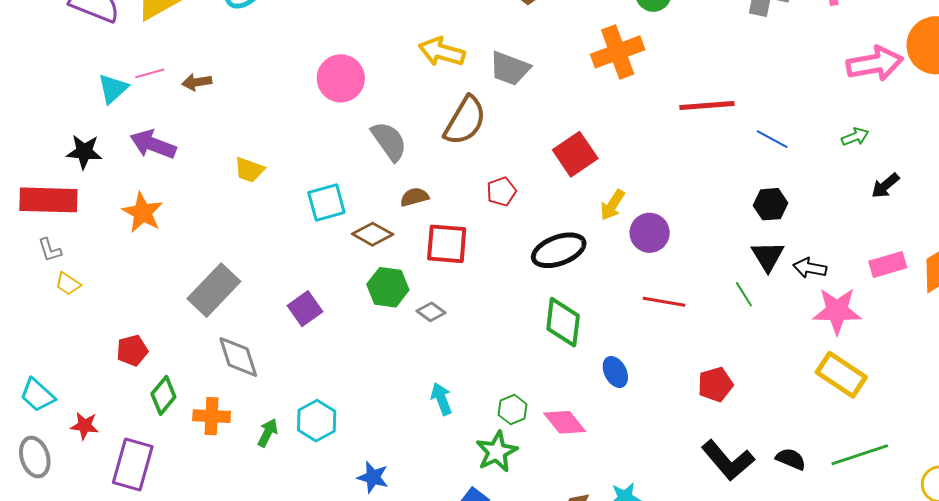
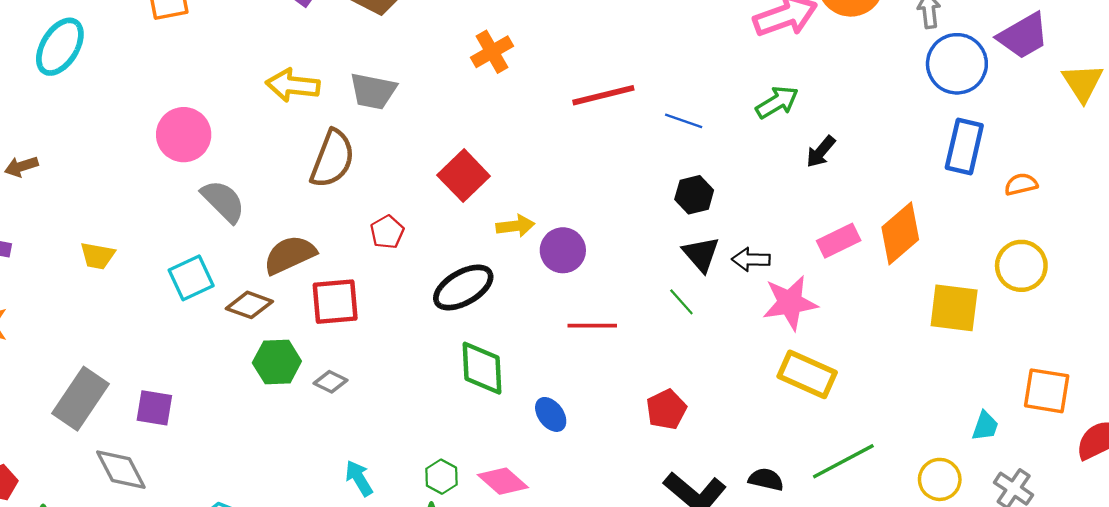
orange cross: (618, 52) -> (492, 52), size x0.7
green arrow: (855, 137) -> (777, 102), size x1.4
gray semicircle: (389, 141) -> (223, 201), moved
brown semicircle: (414, 197) -> (290, 255), size x1.6
yellow arrow: (612, 205) -> (515, 226), turned -120
purple square: (305, 309) -> (154, 408), moved, turned -36

